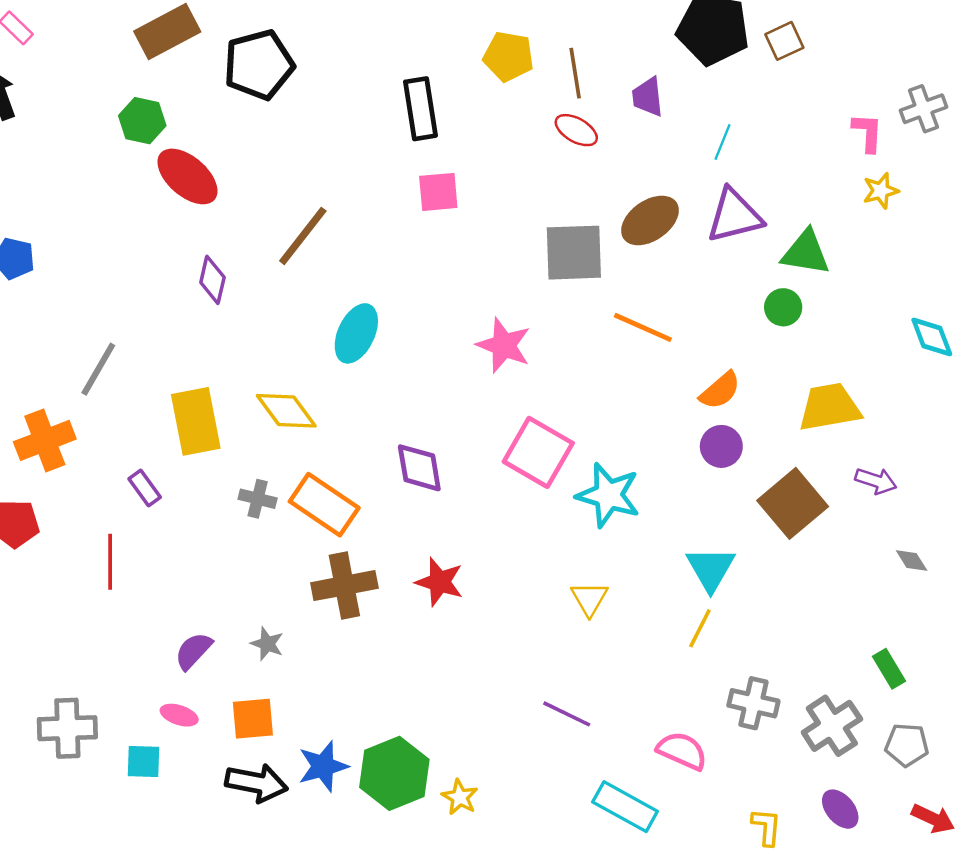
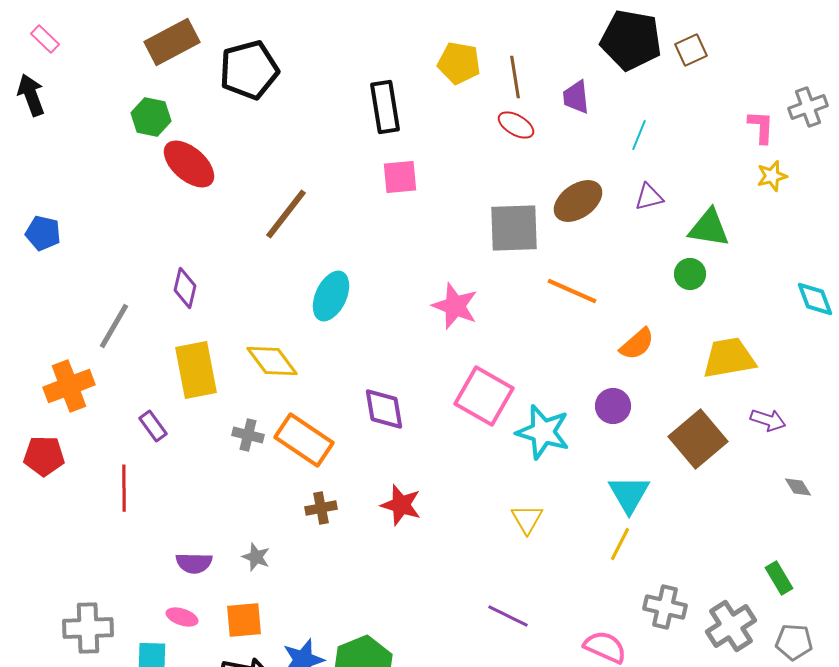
purple triangle: (734, 216) -> (649, 197), size x0.6
purple diamond: (212, 280) -> (185, 288), moved
purple circle: (721, 446) -> (613, 406), moved
brown cross: (344, 586) -> (321, 508), size x0.6
purple semicircle: (193, 651) -> (194, 563), turned -132

